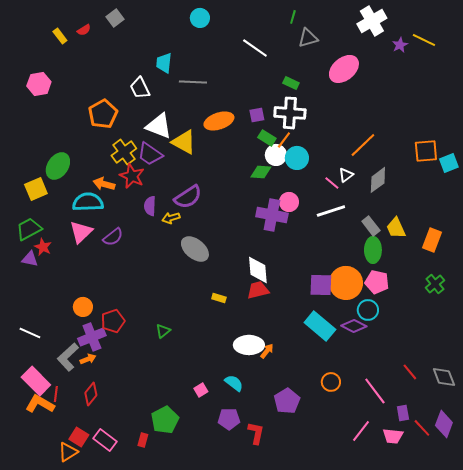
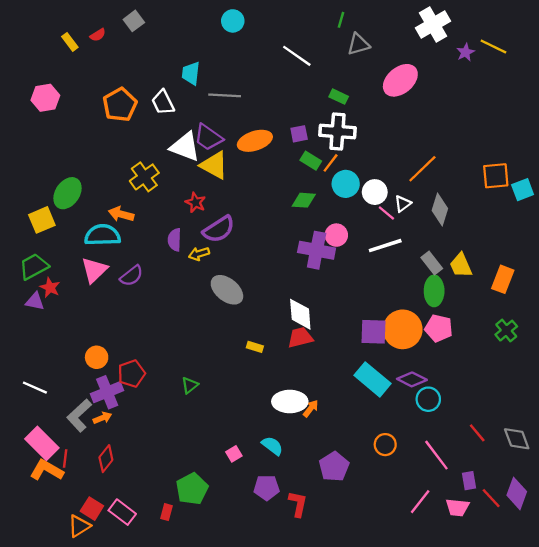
orange pentagon: (103, 114) -> (120, 105), moved
purple trapezoid: (150, 154) -> (208, 137), moved
white circle: (276, 155) -> (375, 192), moved
red star: (132, 176) -> (196, 202), moved, size x0.7
gray diamond: (378, 180) -> (440, 209), turned -36
cyan circle: (368, 310) -> (428, 399), moved

